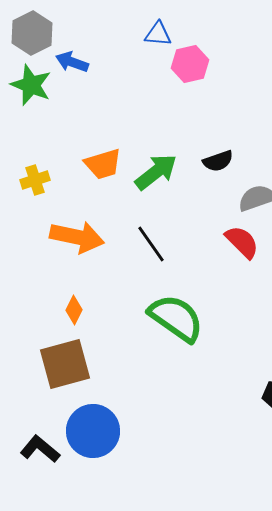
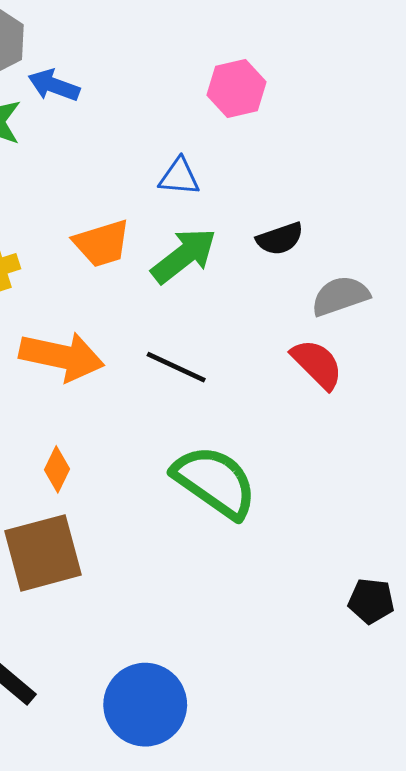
blue triangle: (158, 34) -> (179, 177), moved
black line: (151, 244) -> (176, 367), turned -30
blue circle: (93, 431) -> (145, 705), moved

